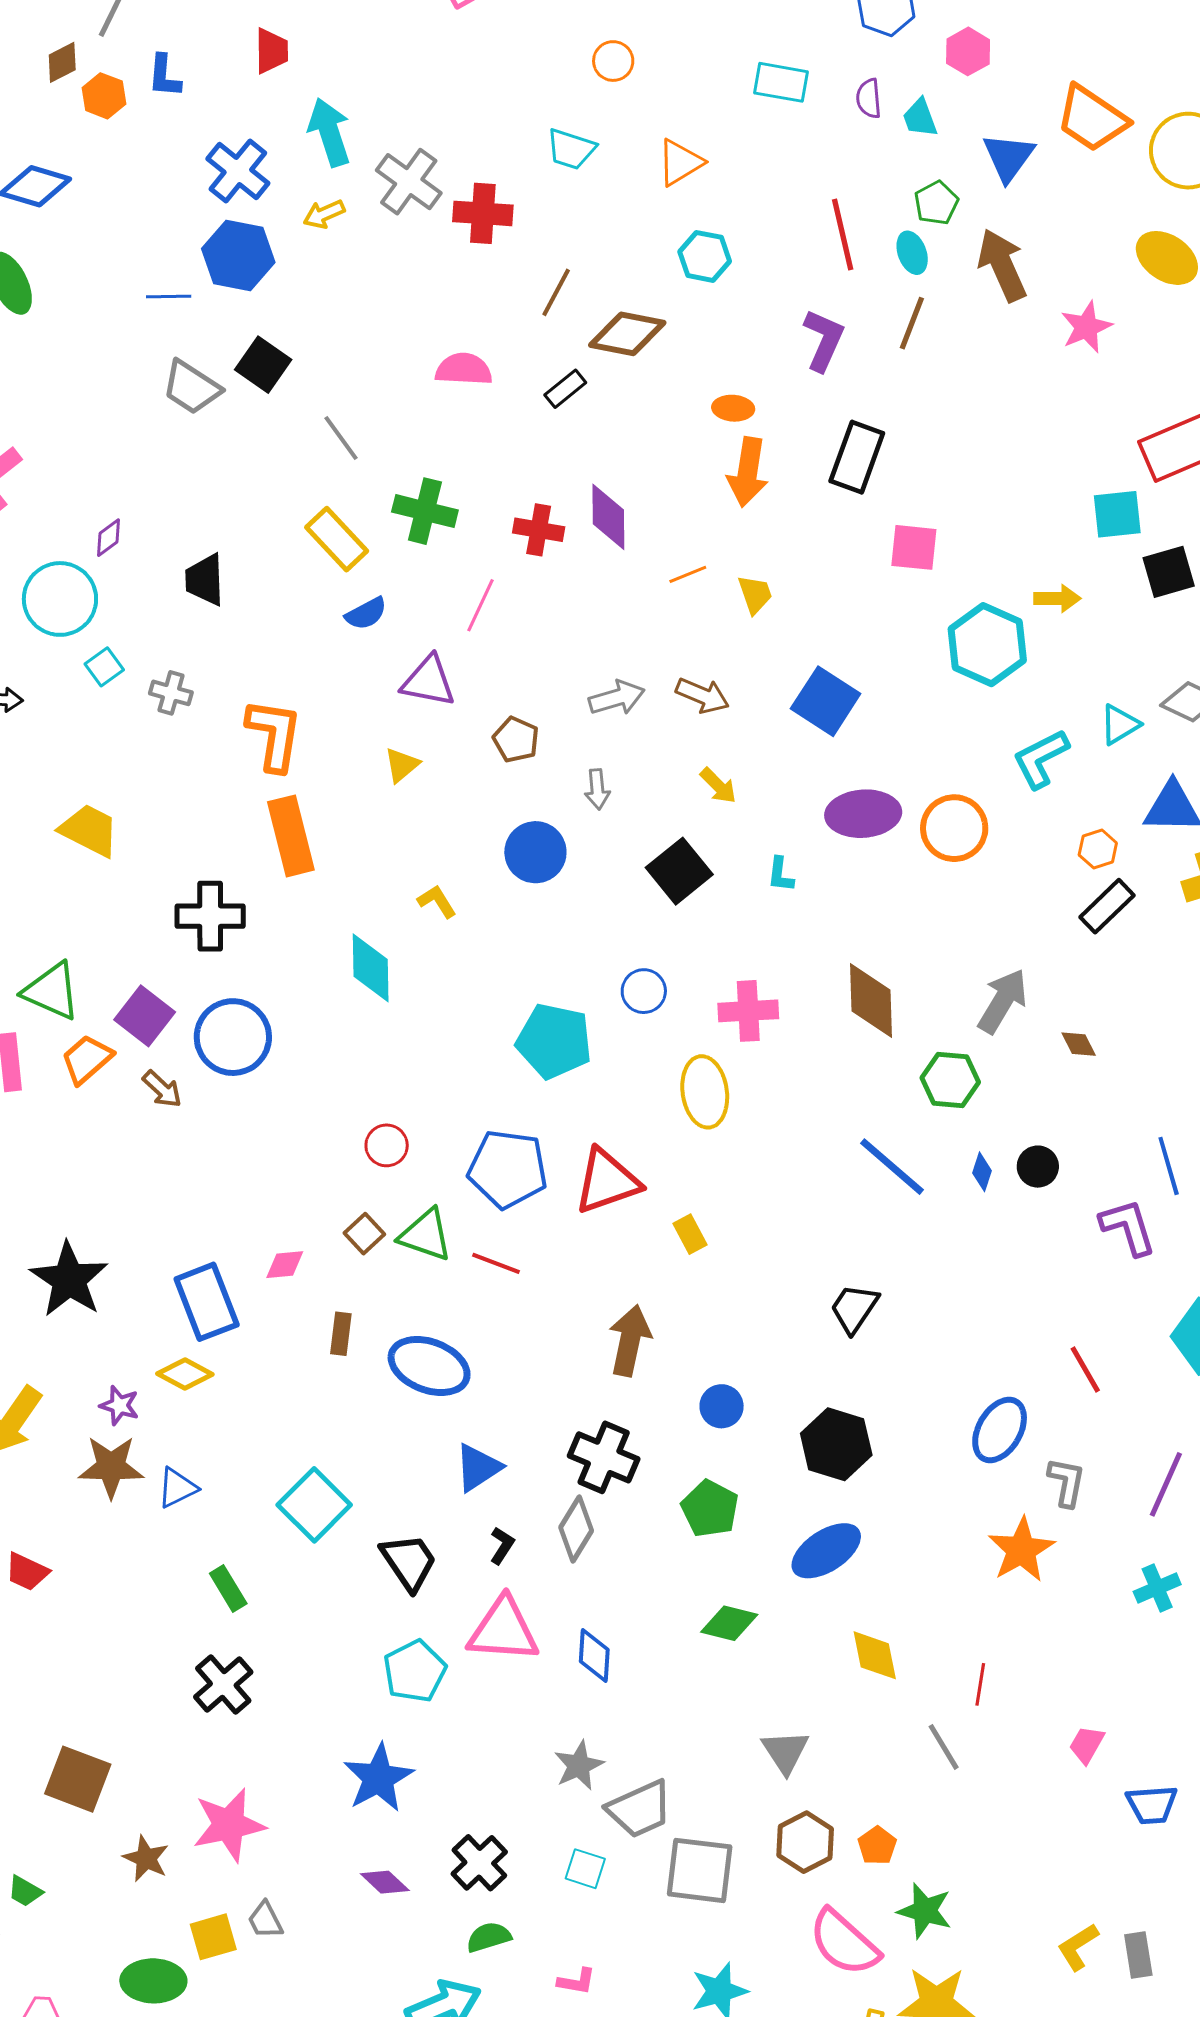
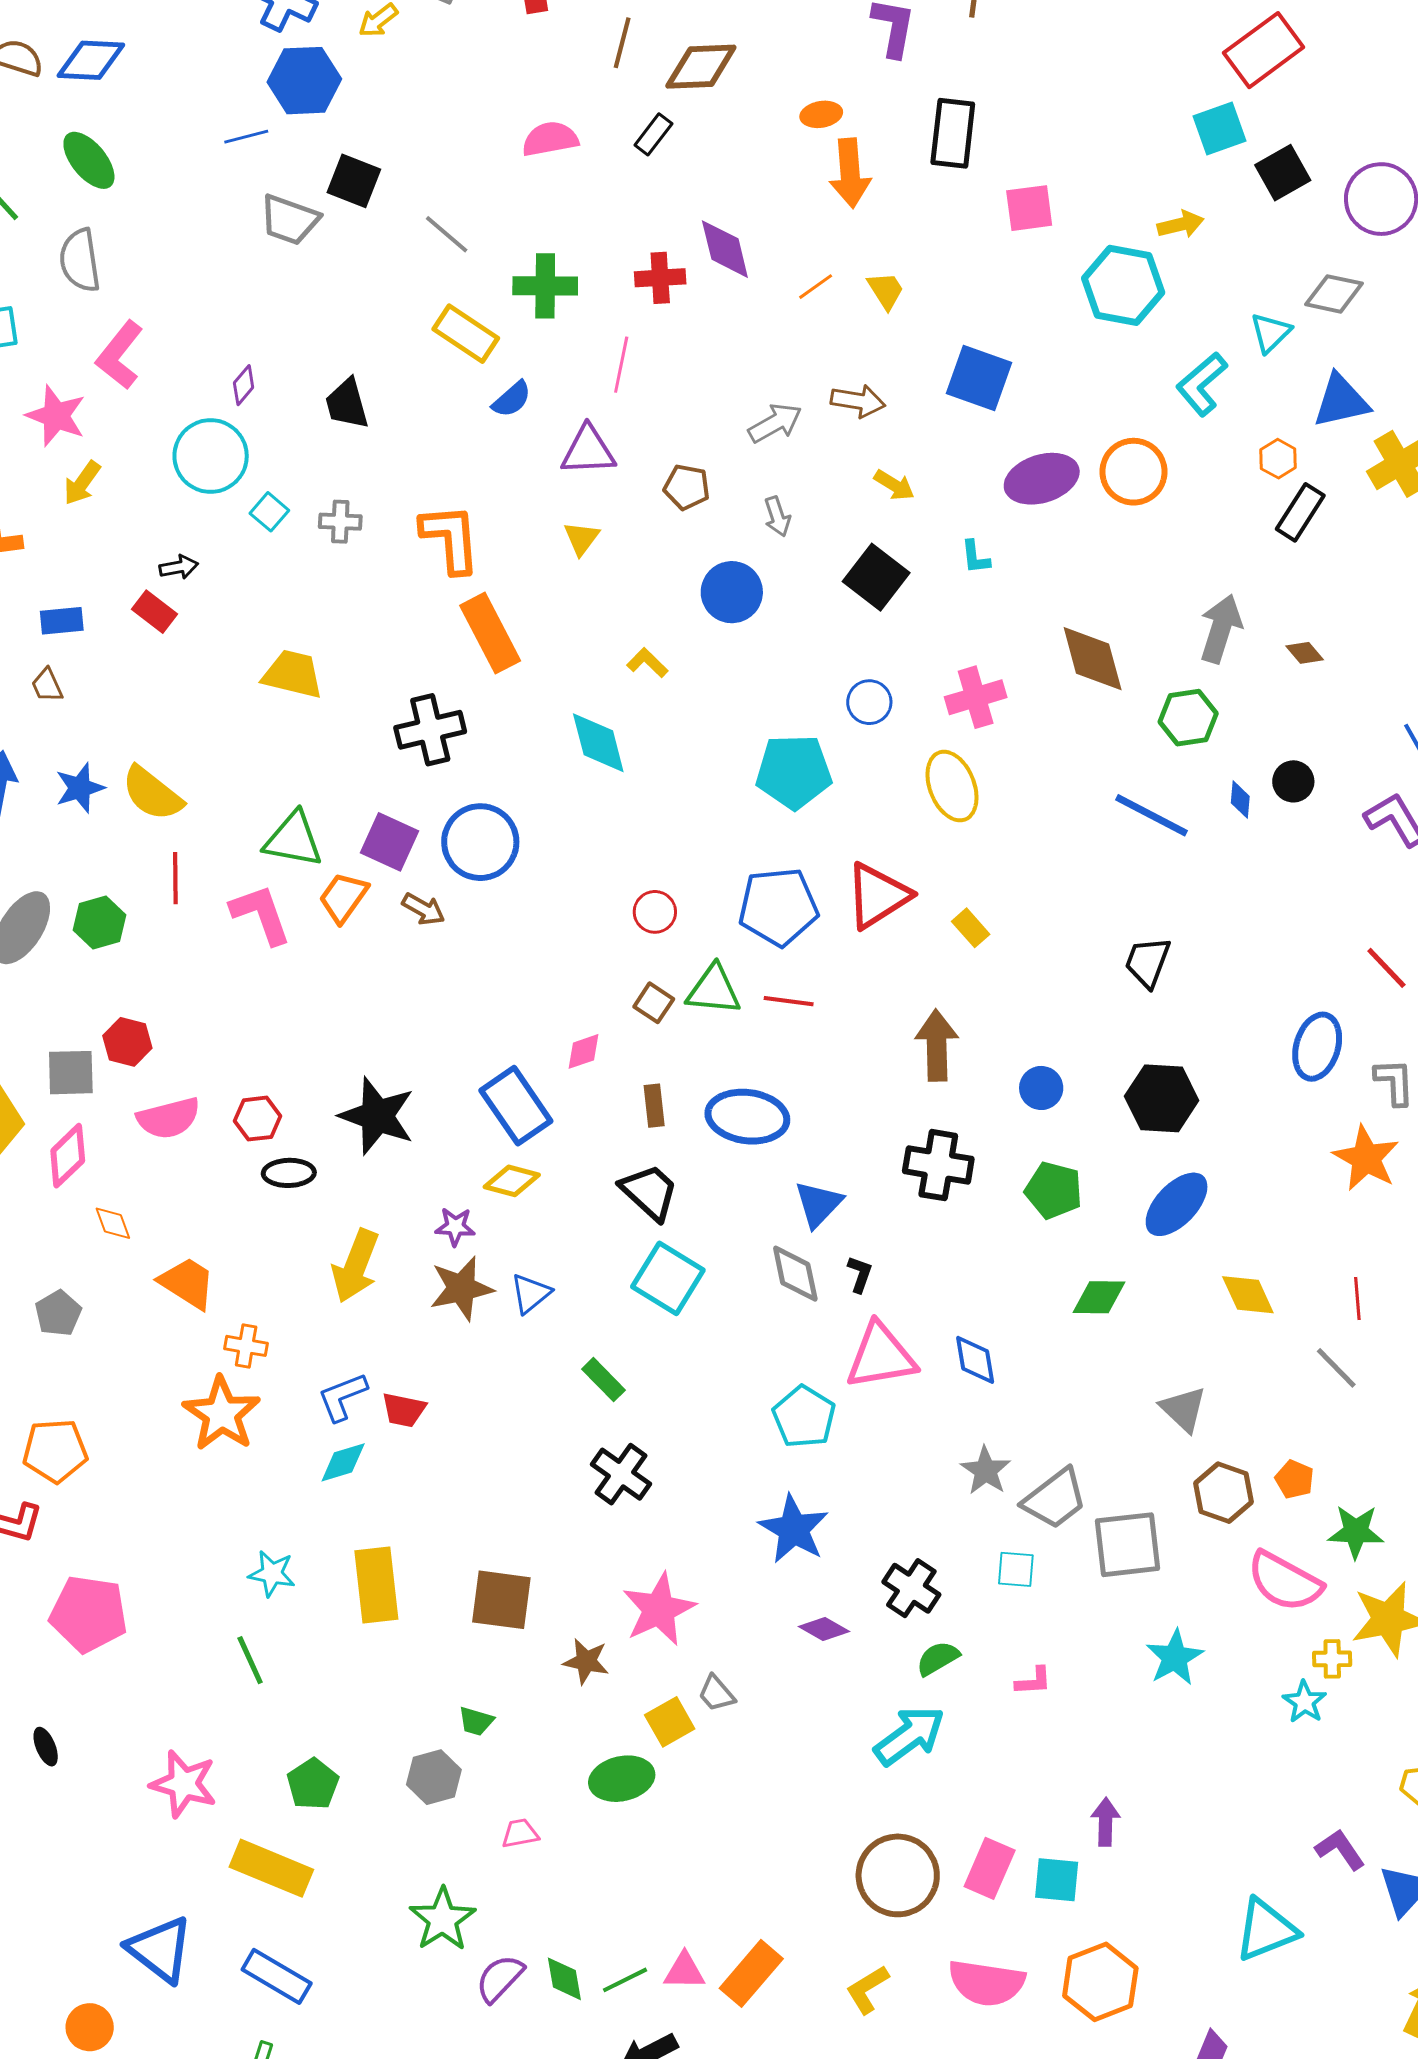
gray diamond: (576, 1529) -> (795, 1274), moved, turned -30
black trapezoid: (409, 1562) -> (649, 1192), moved

